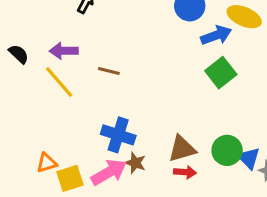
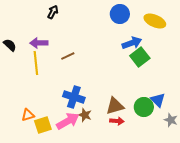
blue arrow: (216, 35) -> (132, 43), moved
brown line: (109, 71) -> (68, 56), turned -40
yellow line: (59, 82) -> (36, 63), turned 35
blue triangle: (249, 158) -> (158, 100), moved

